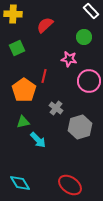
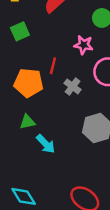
orange pentagon: (24, 90) -> (29, 83), turned -30
gray cross: (56, 108) -> (73, 86), moved

